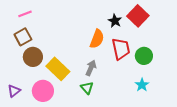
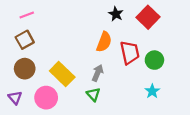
black star: (115, 21) -> (116, 14), moved
brown circle: (33, 57) -> (25, 69), moved
purple triangle: (14, 91) -> (15, 98), turned -32

